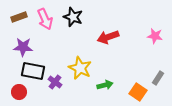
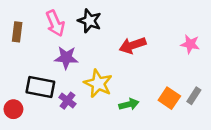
brown rectangle: (19, 17) -> (17, 32), moved, turned -63
purple star: (23, 47) -> (66, 58), moved
red circle: (19, 92) -> (13, 109), moved
orange square: (138, 92) -> (169, 98), moved

